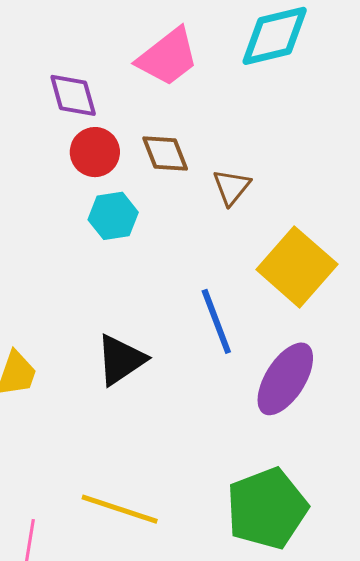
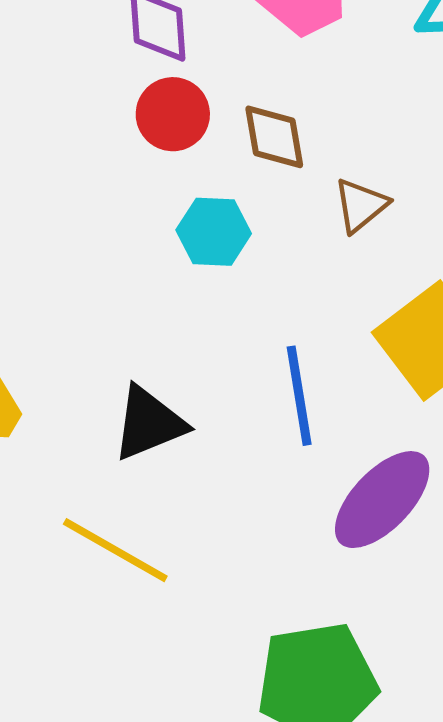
cyan hexagon: (113, 216) -> (214, 232), moved
yellow line: (120, 509) -> (115, 550), moved

